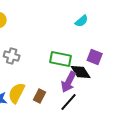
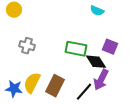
cyan semicircle: (82, 21) -> (97, 11), turned 64
purple arrow: (69, 82) -> (101, 80), moved
brown rectangle: (40, 96) -> (55, 86), size x1.5

